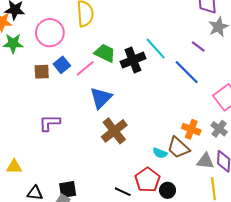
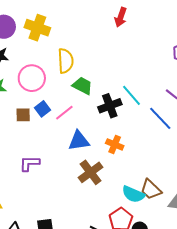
green trapezoid: (105, 53) -> (82, 86), moved
blue triangle: (101, 98) -> (79, 141), turned 35
orange cross: (191, 129) -> (115, 144), moved
cyan semicircle: (160, 153) -> (133, 194), size x1.6

